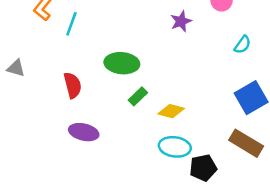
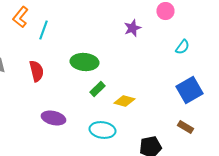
red semicircle: (73, 85) -> (36, 71), moved
brown rectangle: (246, 143) -> (185, 127), size x0.6
cyan ellipse: (175, 147) -> (102, 130), moved

